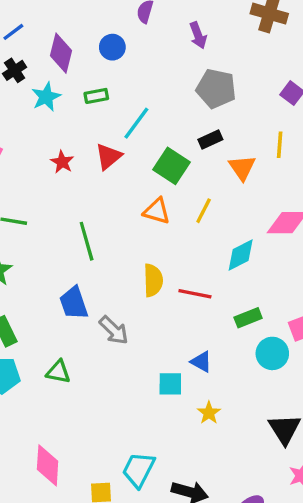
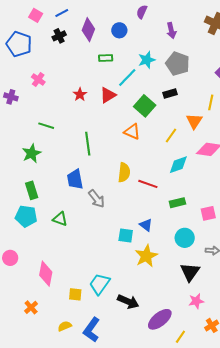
cyan star: (46, 97) -> (147, 60), moved
orange triangle: (242, 168) -> (194, 121), moved
yellow line: (204, 211) -> (171, 136), moved
cyan circle: (272, 353) -> (185, 238), moved
yellow star: (209, 413) -> (146, 256), size x1.6

